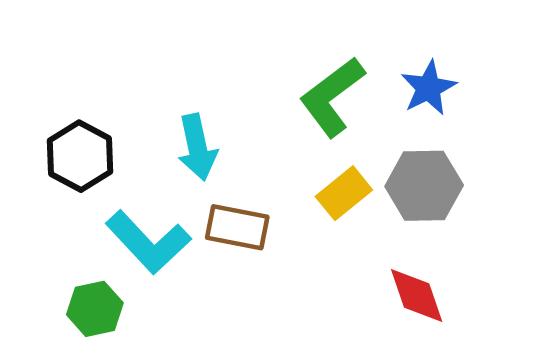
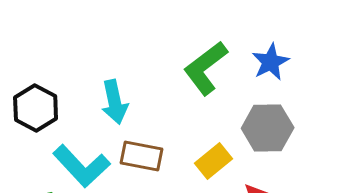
yellow rectangle: (344, 193) -> (214, 161), moved

